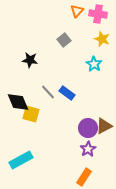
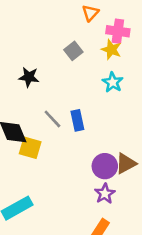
pink cross: (98, 14) -> (118, 31), moved
yellow star: (102, 39) -> (111, 50), moved
blue rectangle: (67, 93) -> (77, 120), turned 42

